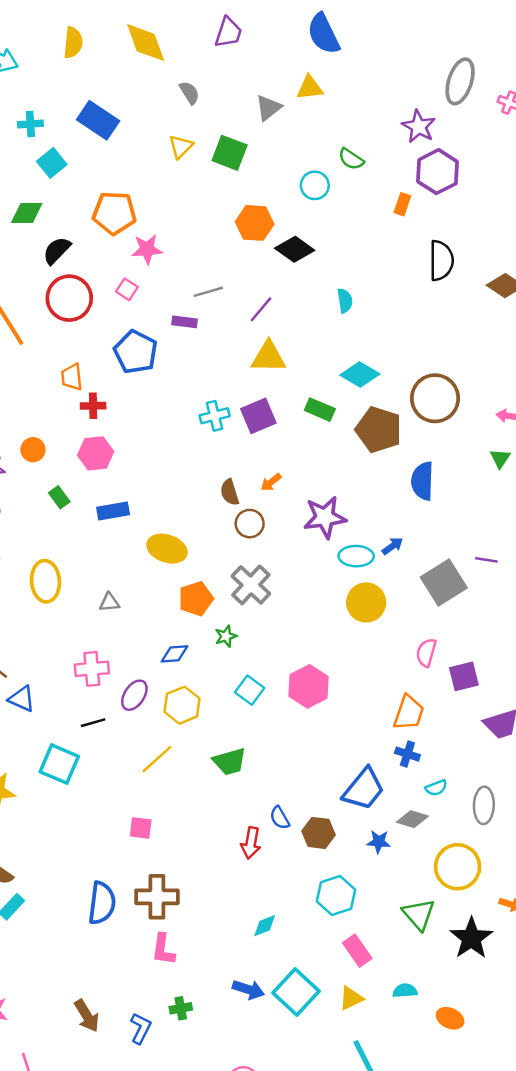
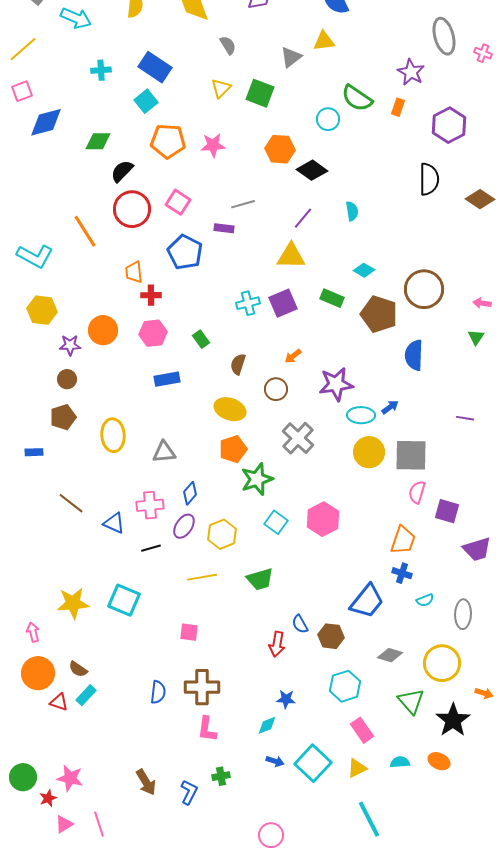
gray ellipse: (460, 81) -> (444, 36), turned -33
green semicircle: (351, 159) -> (357, 98), size x1.5
cyan square: (52, 163) -> (146, 101), moved
purple hexagon: (438, 172) -> (449, 125), moved
orange rectangle: (402, 204) -> (398, 107), moved
pink star: (147, 249) -> (213, 145), moved
pink square: (127, 289) -> (178, 202), size x1.4
purple line: (261, 309) -> (303, 218), moved
cyan diamond: (360, 375) -> (364, 270), size x0.7
orange circle: (33, 450) -> (103, 330), size x1.5
brown semicircle: (230, 492) -> (238, 364), moved, turned 35
green rectangle: (59, 497) -> (201, 339), moved
yellow ellipse: (167, 549) -> (230, 409), moved
gray square: (444, 582) -> (411, 455), moved, turned 33
gray cross: (251, 585) -> (298, 438), moved
gray triangle: (109, 602) -> (164, 452), size x1.4
green star: (226, 636) -> (257, 479), size x1.8
blue diamond: (174, 654) -> (190, 493), moved, turned -45
purple square: (464, 676) -> (447, 511), turned 30
blue triangle: (22, 699) -> (114, 523), moved
yellow line: (157, 759) -> (202, 577), turned 32
cyan square: (59, 764) -> (124, 600), moved
gray diamond: (412, 819) -> (390, 655), moved
blue star: (379, 842) -> (286, 699), moved
blue semicircle: (102, 903) -> (158, 692), size x0.7
cyan diamond: (265, 926) -> (267, 725), moved
blue arrow: (248, 989) -> (275, 761), size x0.7
orange ellipse: (450, 1018) -> (439, 761), moved

